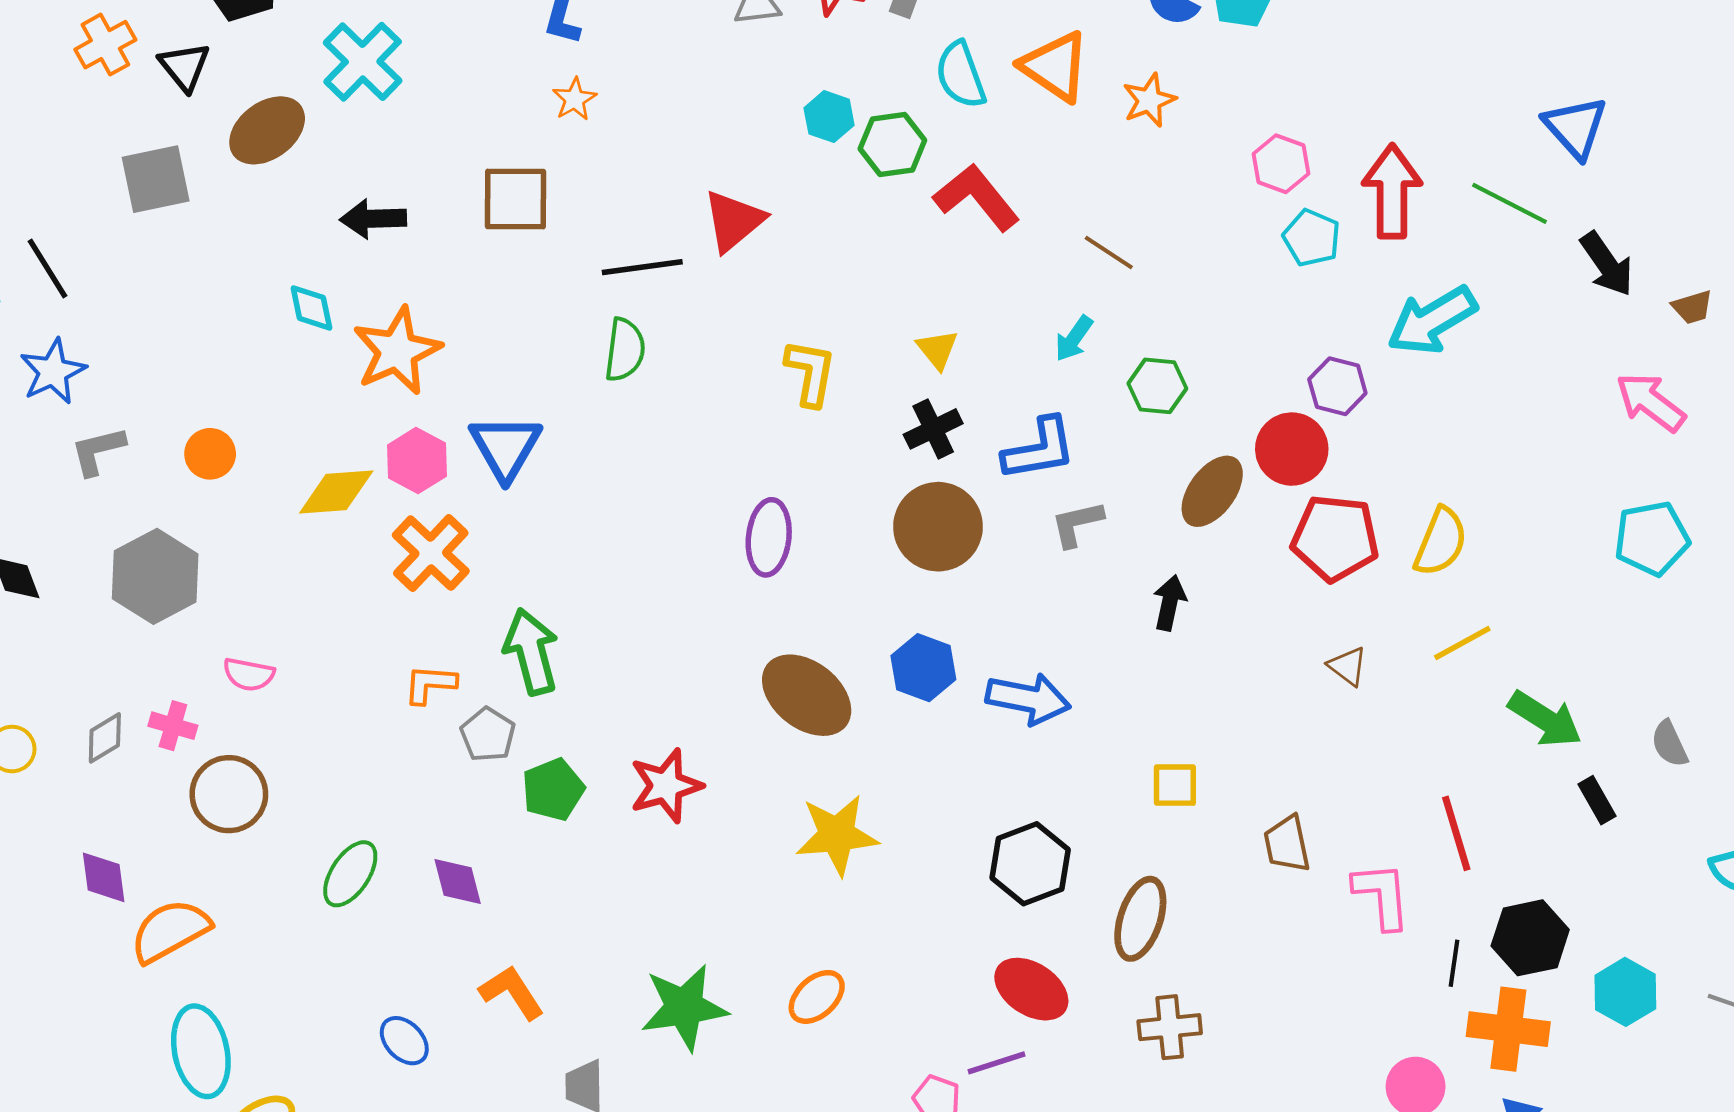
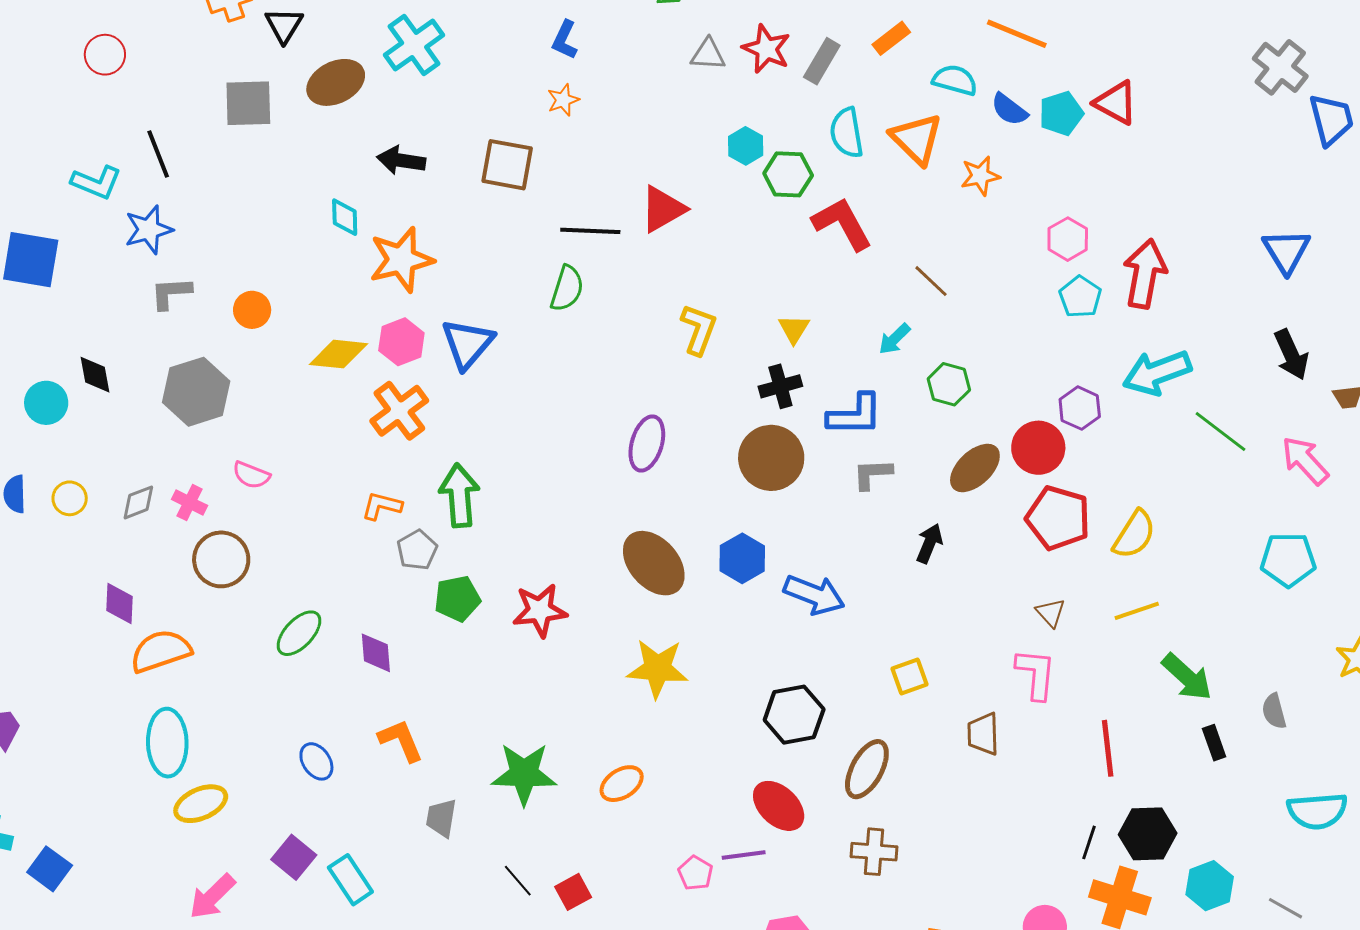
green line: (1509, 203) -> (1221, 431), moved
yellow square: (1175, 785) -> (909, 676), turned -30
pink L-shape: (1382, 895) -> (1036, 674), moved

